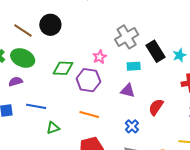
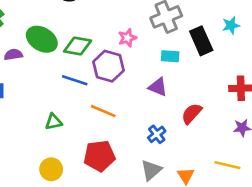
cyan star: (179, 55) -> (231, 25), moved
green ellipse: (23, 58) -> (42, 39), moved
blue line: (36, 106) -> (75, 80), moved

